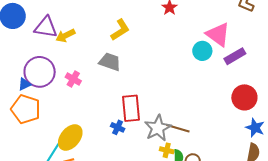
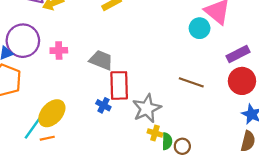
purple rectangle: (235, 56) -> (238, 54), moved
gray trapezoid: (110, 62) -> (101, 60), moved
pink cross: (73, 79) -> (59, 50), turned -35
brown line: (178, 128) -> (191, 82), moved

